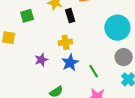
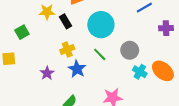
cyan circle: (117, 28) -> (101, 25), moved
green line: (94, 71) -> (100, 54), moved

